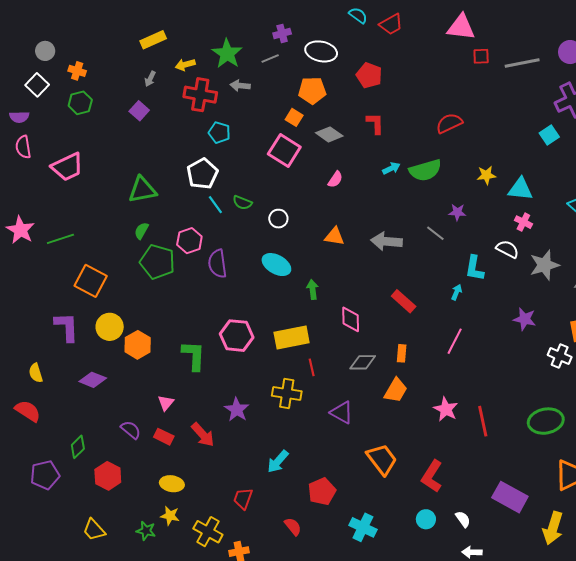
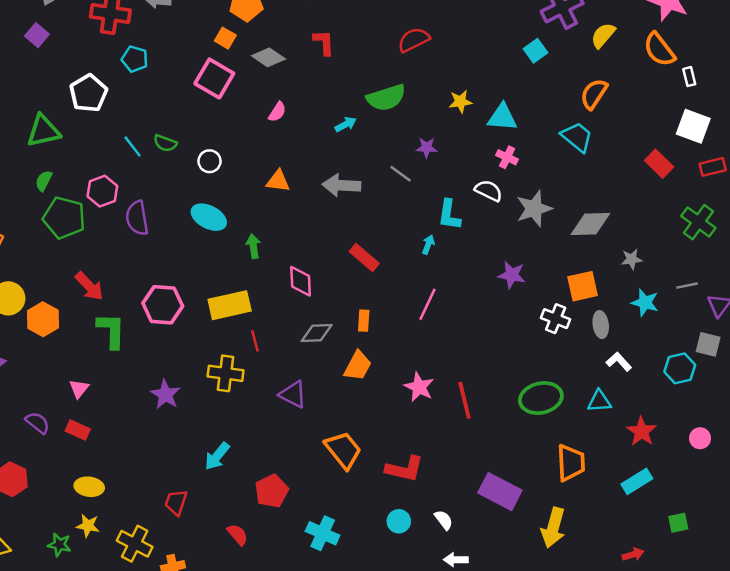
cyan arrow: (391, 168) -> (346, 124), moved
white pentagon: (202, 174) -> (88, 93), moved
red arrow: (203, 435) -> (89, 286), moved
red L-shape: (432, 476) -> (405, 469), turned -108

